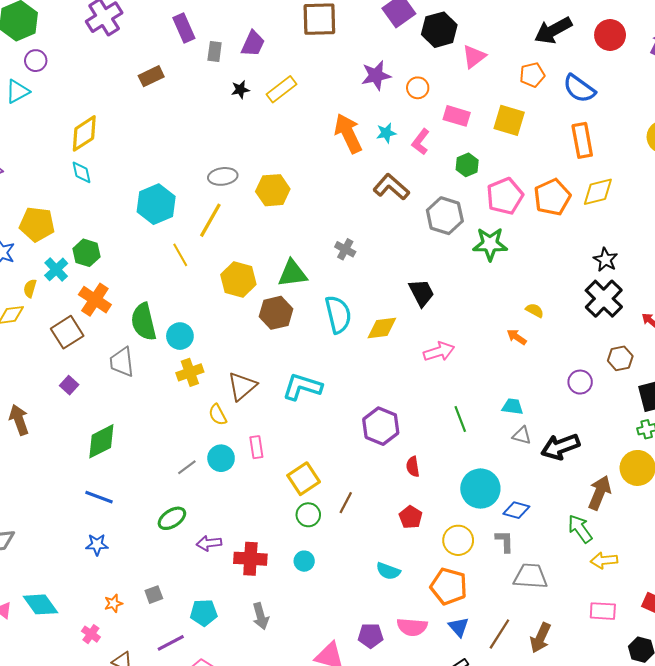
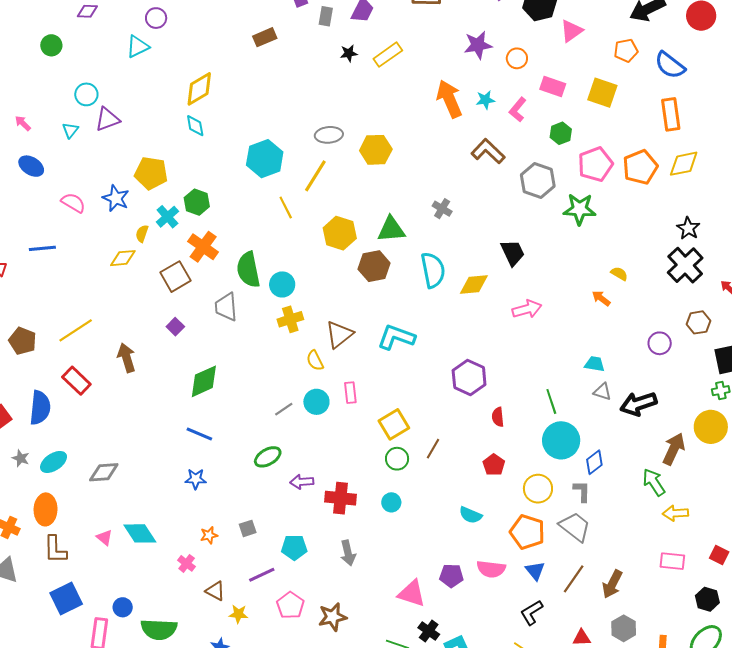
green line: (460, 419) -> (551, 401), moved
blue diamond: (516, 510) -> (594, 462), turned -55
gray trapezoid: (530, 576) -> (575, 527), moved, turned 32

